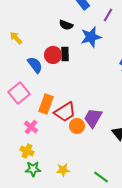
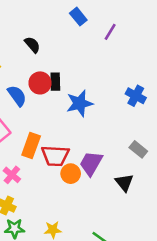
black semicircle: (66, 25) -> (32, 45), moved, turned -152
blue star: (91, 37) -> (80, 103), moved
red trapezoid: (65, 112) -> (55, 156), turned 35

